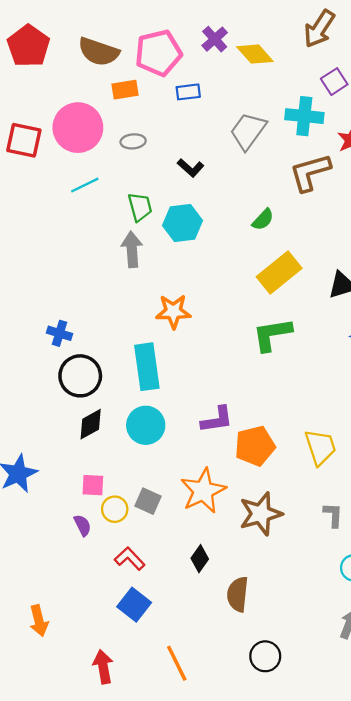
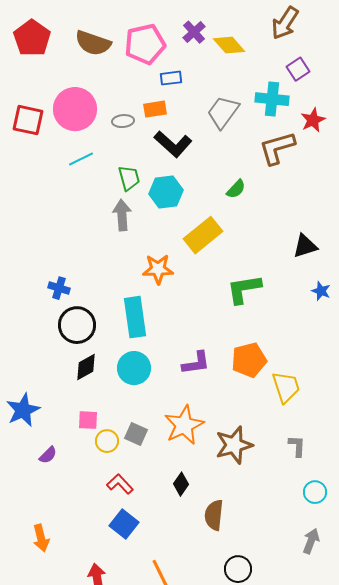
orange rectangle: (125, 90) -> (155, 109), moved
black L-shape: (191, 168) -> (173, 144), size x1.6
yellow rectangle: (279, 272) -> (203, 235), moved
orange pentagon: (255, 446) -> (249, 360), moved
purple semicircle: (82, 525) -> (48, 455), moved, turned 72

